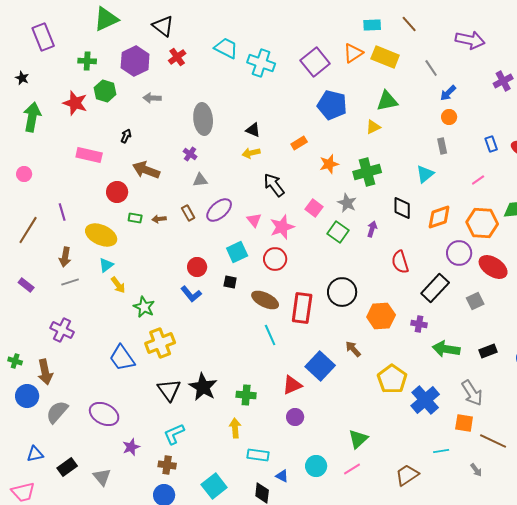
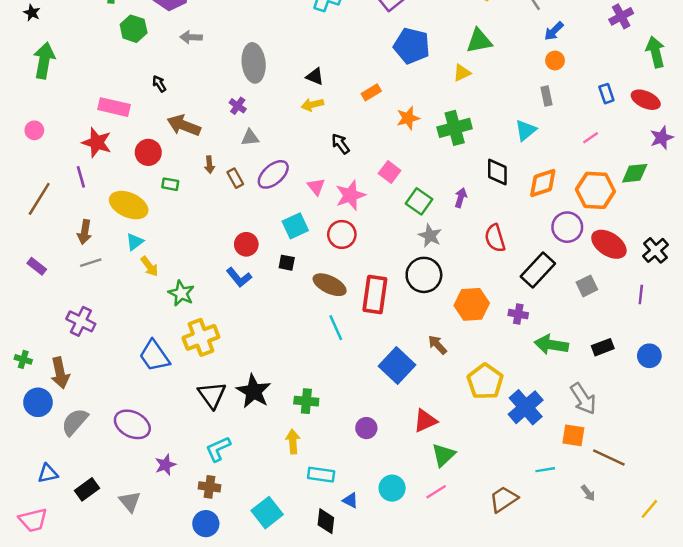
red star: (75, 103) -> (97, 143), moved
black arrow: (126, 136) -> (159, 84), turned -56
black arrow: (274, 185) -> (341, 144), size x0.7
gray star: (347, 203) -> (430, 236), moved
brown arrow: (159, 219) -> (210, 165), moved, turned -88
red triangle: (292, 385) -> (425, 421), moved

